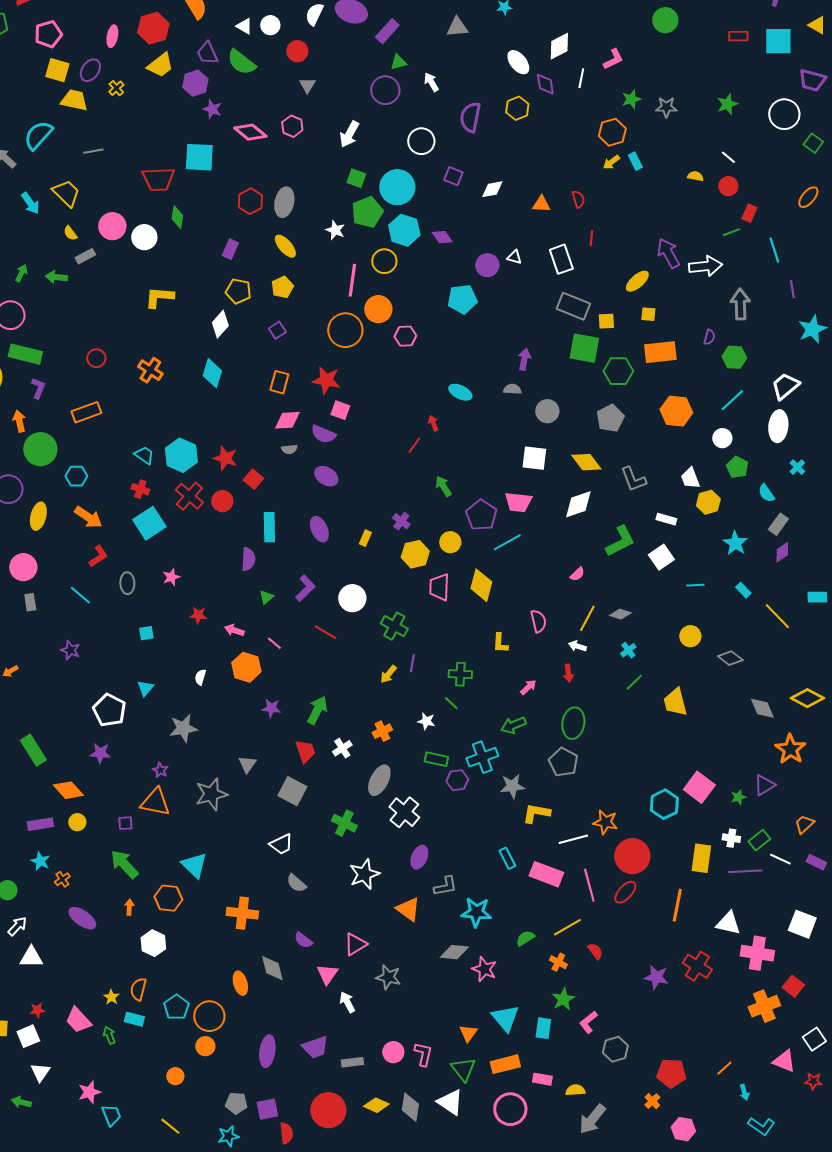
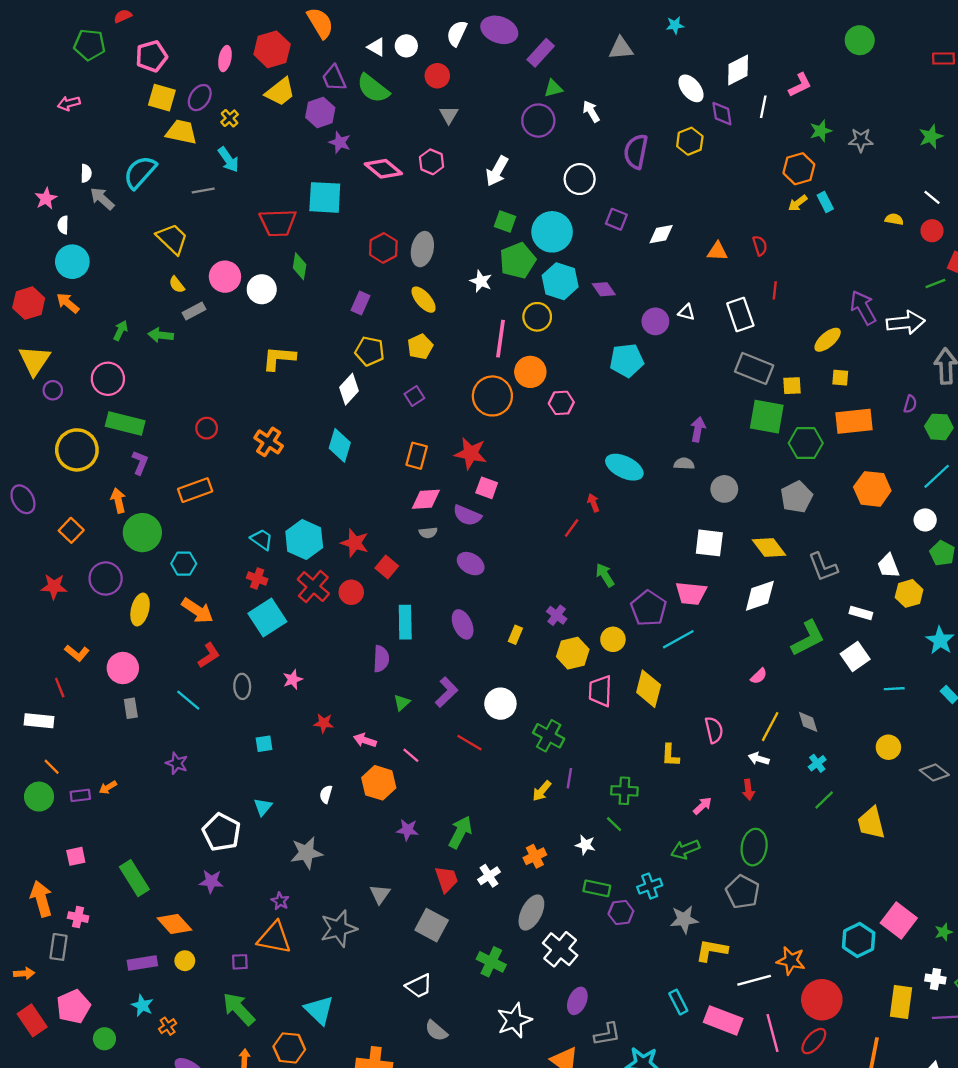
cyan arrow: (30, 203) -> (228, 160), moved
cyan ellipse: (460, 392) -> (624, 467), size x1.4
gray diamond: (620, 614) -> (808, 722), turned 55
cyan cross: (482, 757) -> (650, 886), size x0.7

